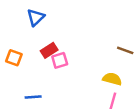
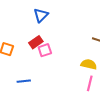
blue triangle: (36, 17) -> (41, 15), moved

